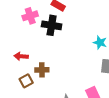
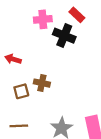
red arrow: (21, 56) -> (13, 59), moved

